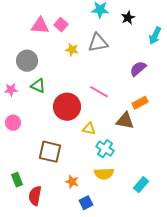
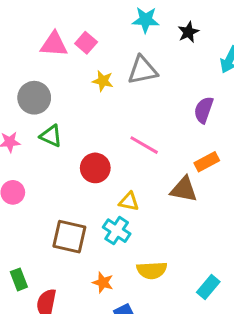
purple semicircle: (138, 69) -> (204, 110), turned -30
red circle: (67, 107) -> (95, 168), size x0.7
cyan cross: (105, 149) -> (117, 231), moved

